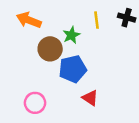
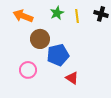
green star: (71, 35) -> (57, 13), moved
pink circle: (35, 103) -> (28, 70), moved

